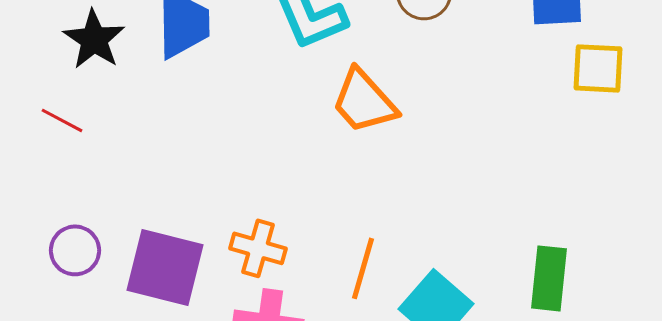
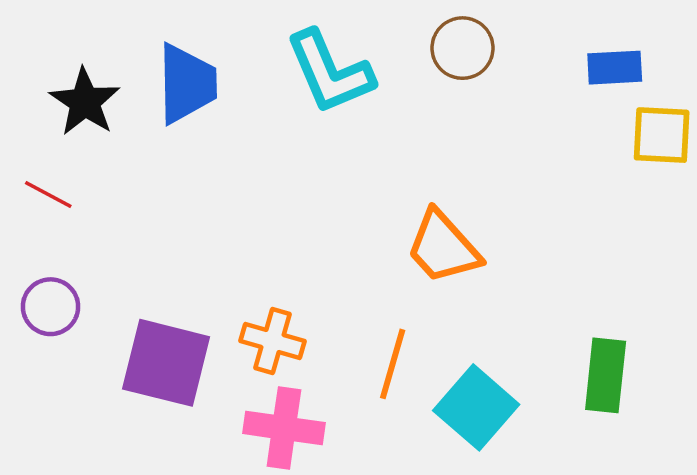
orange trapezoid: (364, 101) -> (443, 247), moved
purple circle: (75, 250) -> (51, 307), moved

